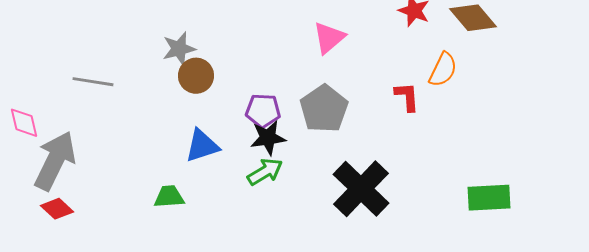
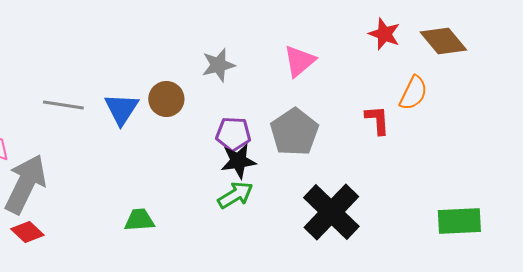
gray star: (179, 49) -> (218, 65), moved
blue triangle: (202, 146) -> (121, 109), moved, turned -39

